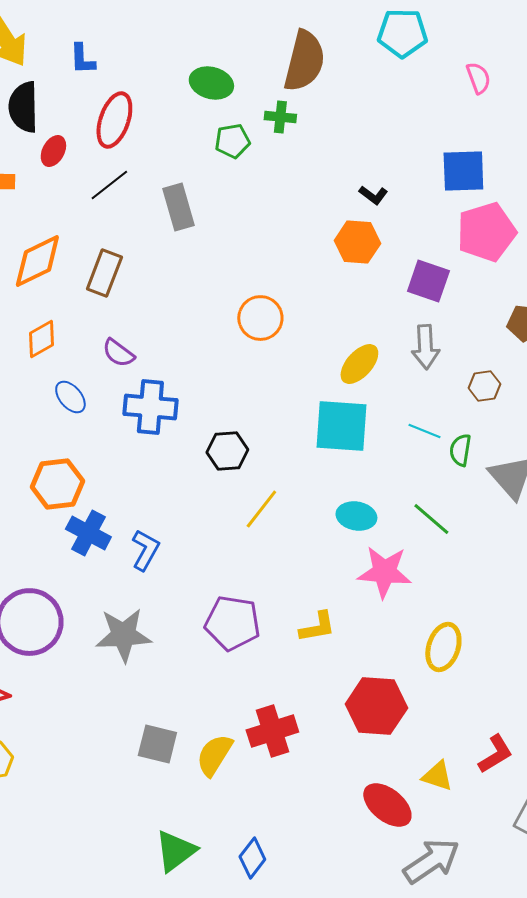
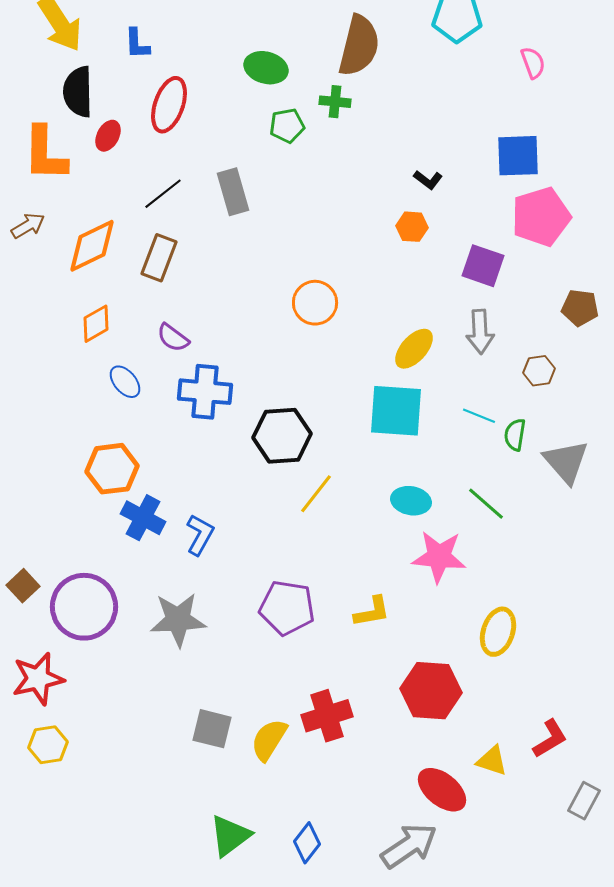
black line: (109, 185) -> (163, 194), moved
orange hexagon: (357, 242) -> (412, 227), size x0.7
black hexagon: (227, 451) -> (282, 436), size x1.4
gray arrow: (431, 861) -> (409, 846), moved

